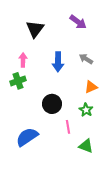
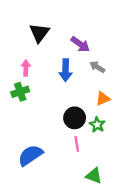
purple arrow: (78, 22) -> (80, 44), moved
black circle: (52, 104) -> (75, 118), moved
green triangle: (86, 146) -> (94, 176), moved

